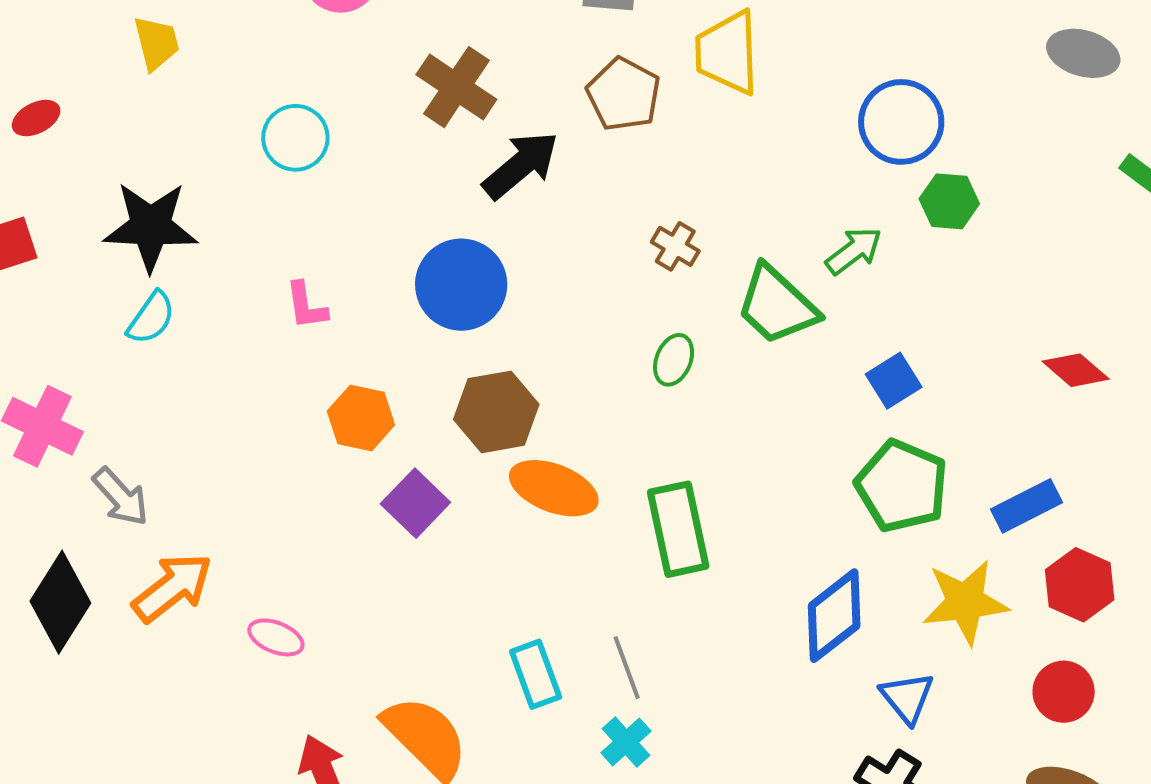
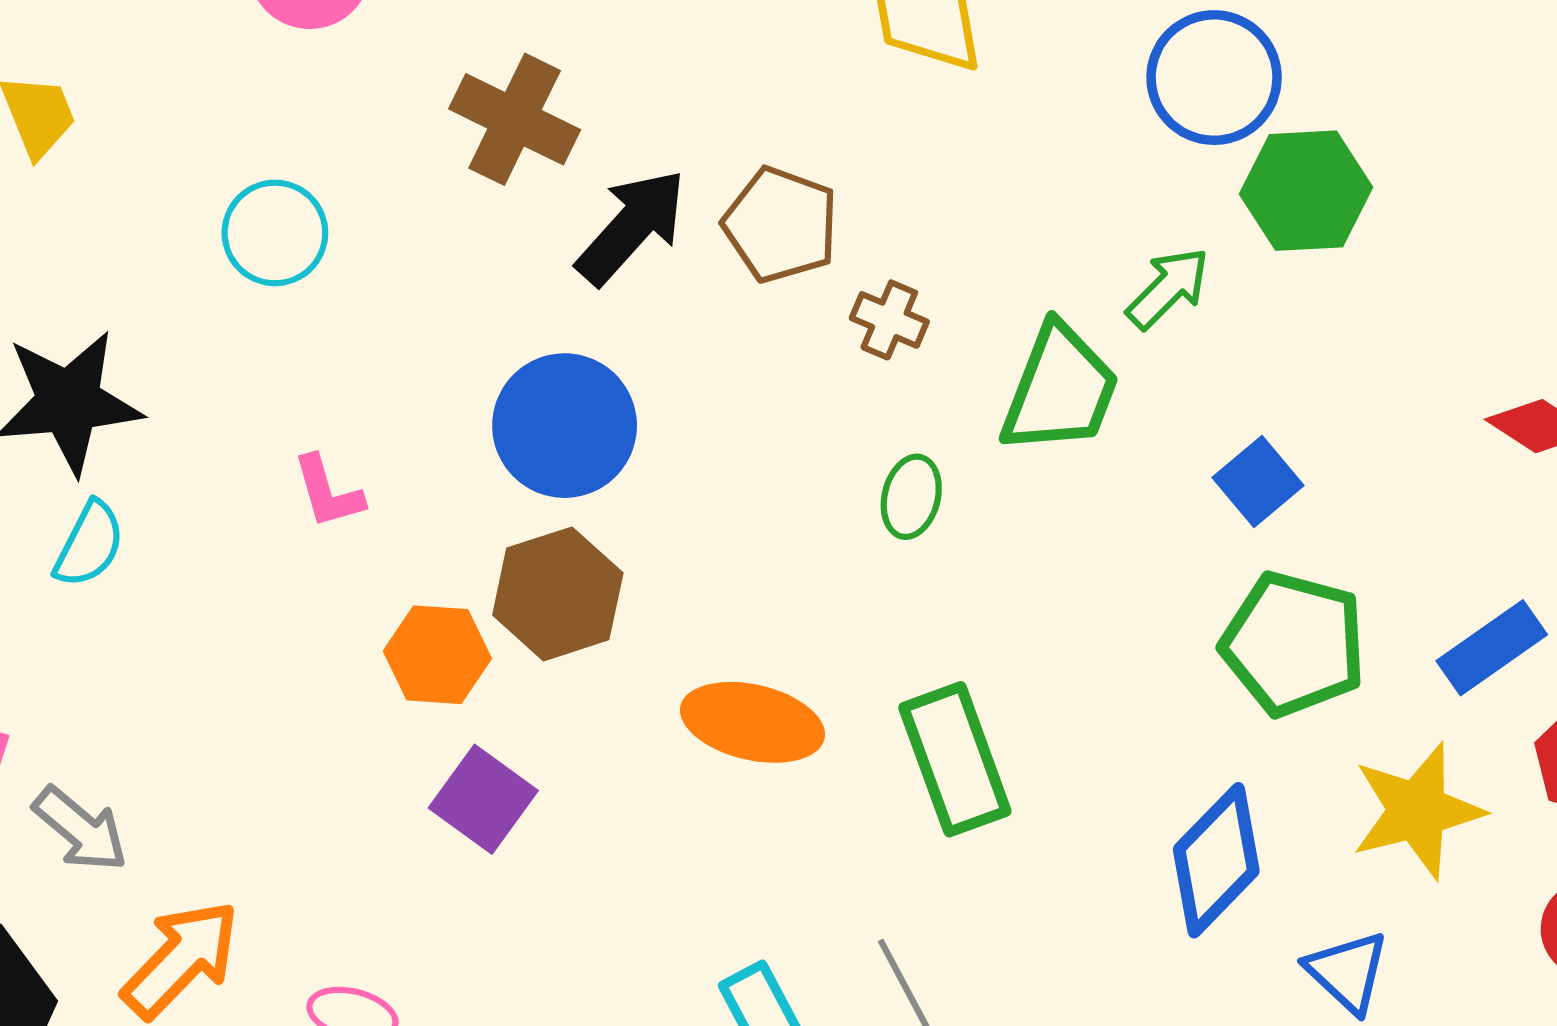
brown pentagon: (624, 94) -> (781, 225), moved
green hexagon: (949, 201) -> (1306, 191), size x1.4
green trapezoid: (777, 305) -> (1060, 389), turned -104
brown hexagon: (496, 412) -> (558, 594), moved
purple square: (415, 503) -> (483, 799), moved

